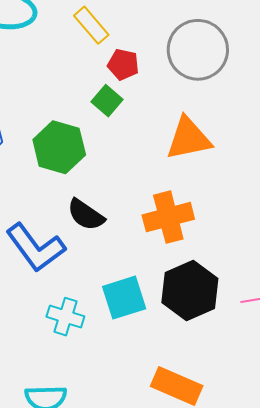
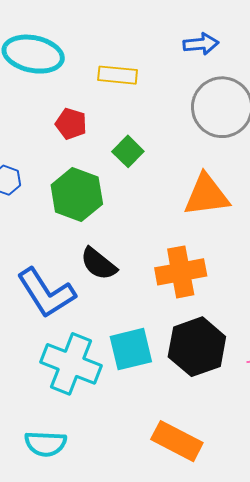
yellow rectangle: (91, 25) -> (118, 75), turned -48
red pentagon: (123, 64) -> (71, 124), moved
cyan cross: (65, 317) -> (71, 364), size x1.6

